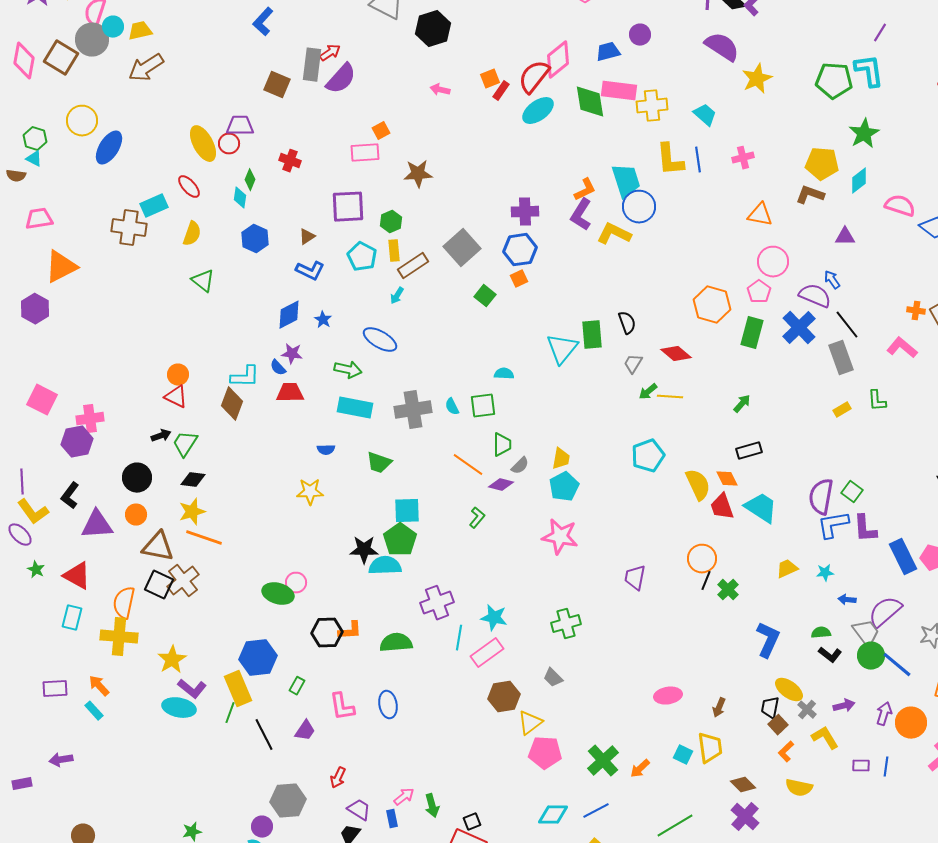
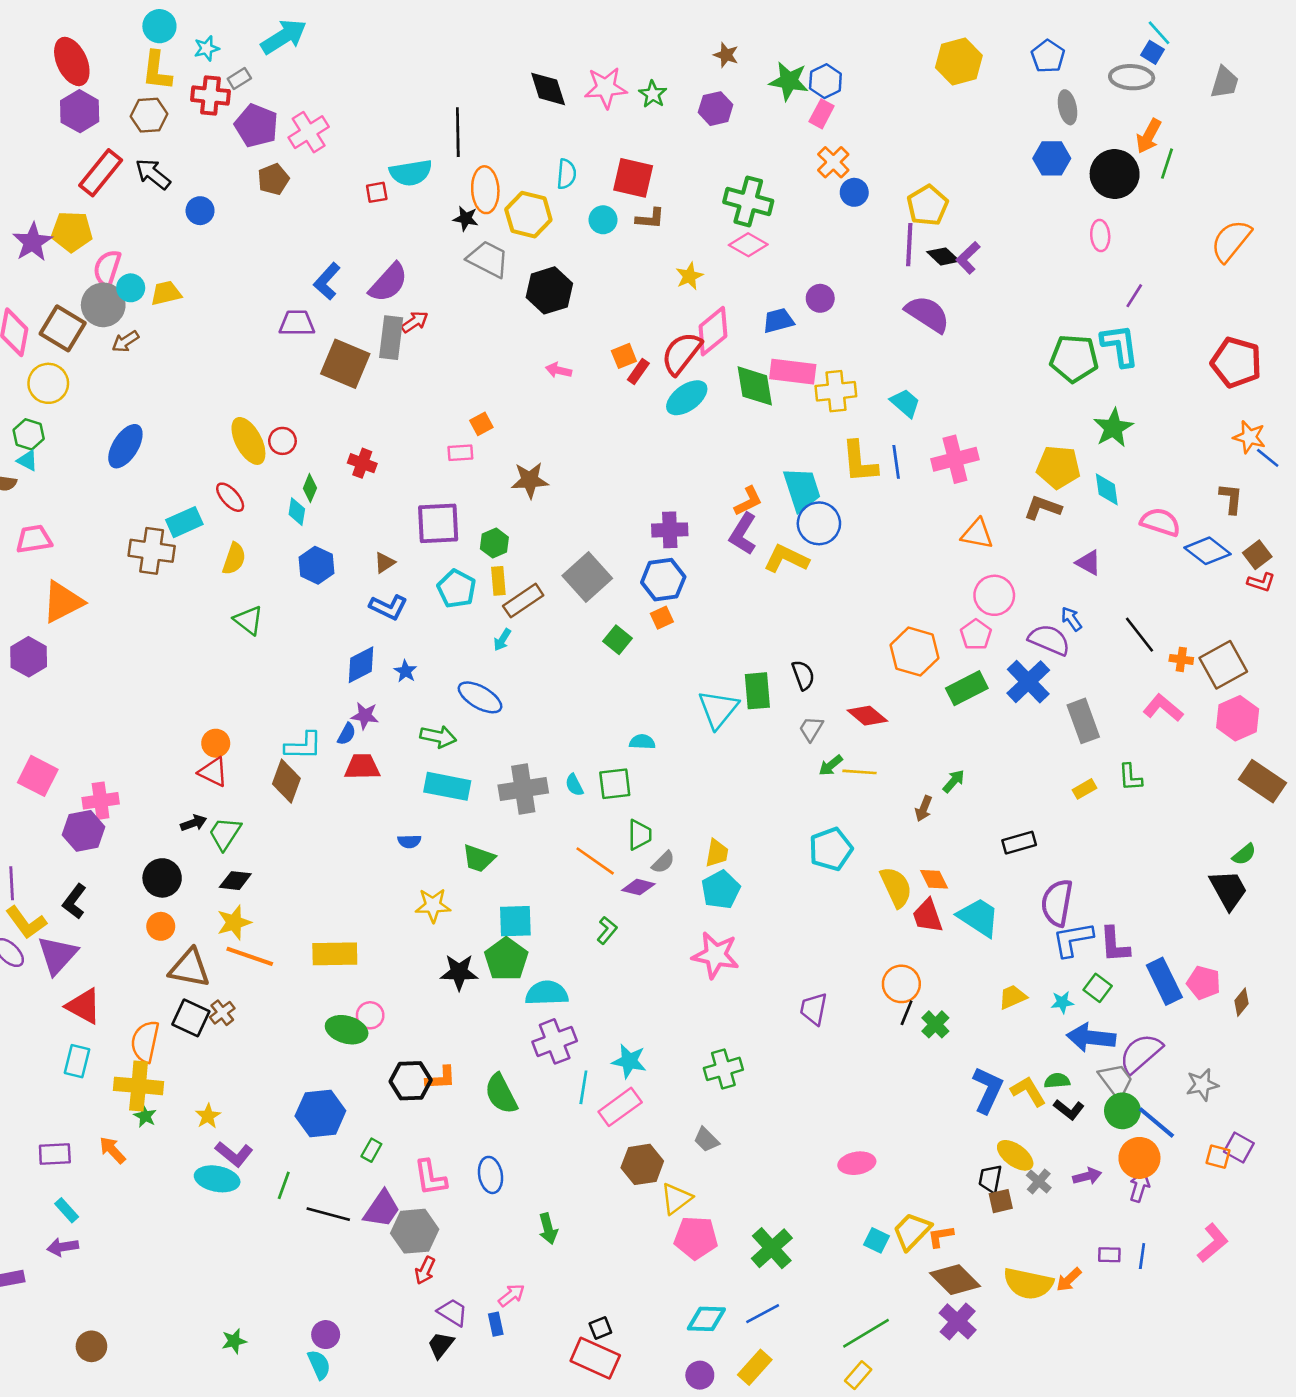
brown arrow: (146, 68) -> (125, 341), moved, size x0.6
purple semicircle: (341, 79) -> (388, 283), moved
yellow star: (757, 79) -> (689, 276), moved, size x0.7
brown square: (277, 85) -> (345, 364), size x1.4
yellow circle: (82, 121) -> (48, 383), moved
purple trapezoid: (240, 126) -> (297, 323), moved
pink rectangle: (365, 153) -> (460, 453), size x0.7
pink cross: (743, 158) -> (955, 459), size x1.6
cyan diamond: (859, 181) -> (1107, 489), turned -60
purple triangle: (845, 237) -> (1088, 563), turned 30
black line: (847, 325) -> (1139, 635), moved
green rectangle: (752, 333) -> (967, 688), turned 48
blue semicircle: (278, 368) -> (347, 734), turned -108
black rectangle: (749, 451) -> (1019, 843), moved
yellow star: (310, 492) -> (433, 905), moved
green square: (852, 492) -> (1098, 988), moved
purple triangle: (97, 525) -> (57, 955), moved, turned -44
cyan semicircle: (385, 566) -> (547, 993), moved
green star: (36, 570) -> (145, 1116), moved
brown cross: (183, 581) -> (222, 1013), size x0.6
blue arrow: (847, 600) -> (1091, 1038), size x2.0
green semicircle: (396, 643) -> (501, 1094), turned -112
yellow star: (172, 660) -> (208, 1116), size x0.7
yellow rectangle: (238, 689) -> (335, 954), moved, turned -68
brown arrow: (719, 708) -> (924, 809), moved
cyan rectangle: (94, 711) -> (67, 1210), moved
orange circle: (911, 723) -> (1139, 1158), moved
brown square: (778, 725) -> (1001, 1201), turned 30
purple trapezoid: (305, 731) -> (382, 1209), size x1.4
black line: (264, 735) -> (328, 1214), turned -48
yellow L-shape: (825, 738) -> (1028, 1091), moved
yellow trapezoid: (710, 748) -> (912, 1231), turned -128
orange L-shape: (786, 752) -> (941, 1236), moved, turned 35
orange arrow: (640, 769) -> (1069, 1280), moved
brown diamond: (743, 785) -> (955, 1280), size x1.5
yellow semicircle: (799, 788) -> (1028, 1284), size x1.4
gray hexagon: (288, 801) -> (415, 1231), moved
green arrow: (432, 806) -> (548, 1229), moved

